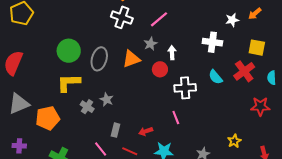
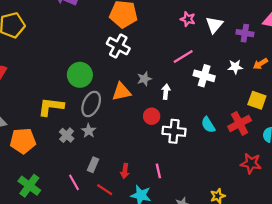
pink line: (159, 19) -> (183, 56), moved
white cross: (212, 42) -> (204, 76), moved
green circle: (69, 51) -> (80, 75), moved
gray ellipse: (99, 59) -> (91, 104), moved
red circle: (160, 69) -> (152, 116), moved
pink line: (176, 117) -> (158, 171), moved
red arrow: (146, 131) -> (125, 171), turned -72

